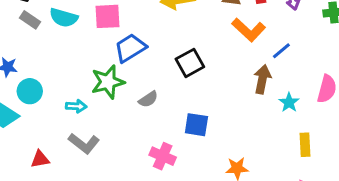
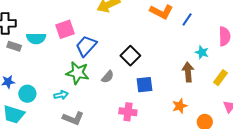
black square: (190, 63) -> (130, 56), moved
brown arrow: (262, 79) -> (188, 72), moved
green star: (108, 82) -> (78, 73), turned -30
yellow rectangle: (305, 145) -> (220, 78), turned 56

